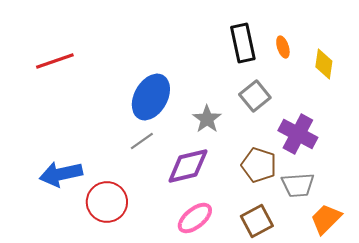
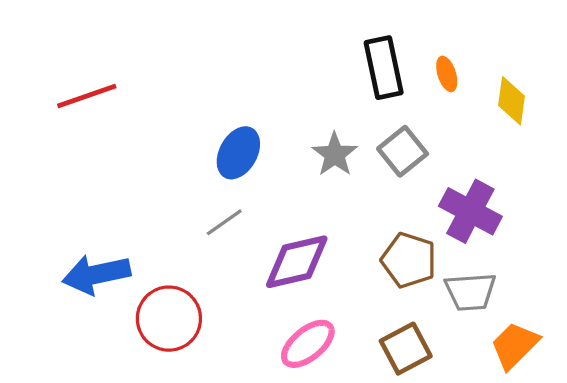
blue ellipse: (151, 97) -> (238, 153), size x0.7
gray star: (207, 119) -> (335, 154), moved

